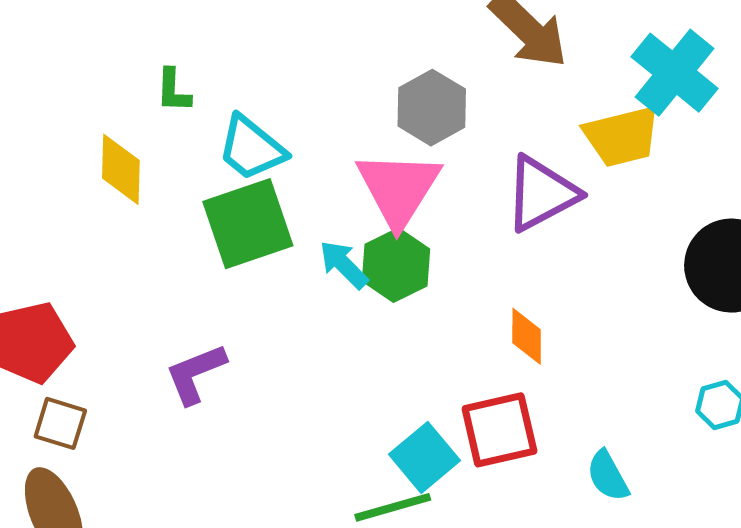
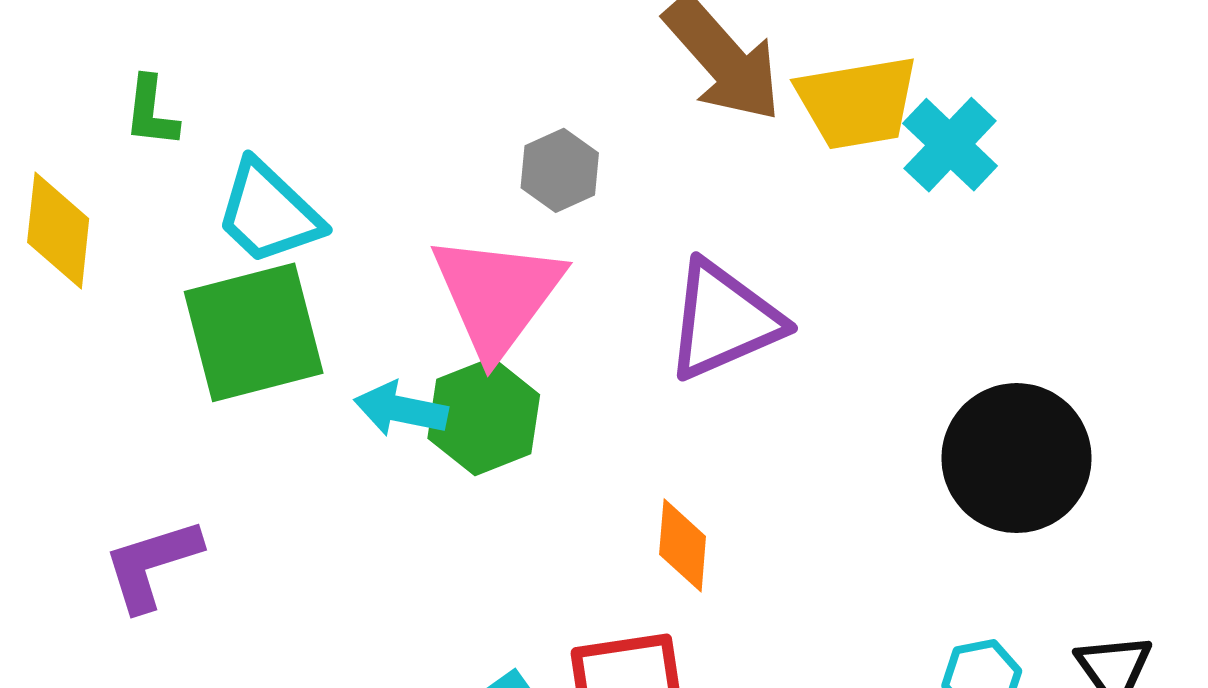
cyan cross: (675, 73) -> (950, 145), size x0.7
gray hexagon: (432, 108) -> (560, 170), size x0.7
yellow trapezoid: (622, 136) -> (857, 102), moved
cyan arrow: (344, 265) -> (401, 409), turned -38

